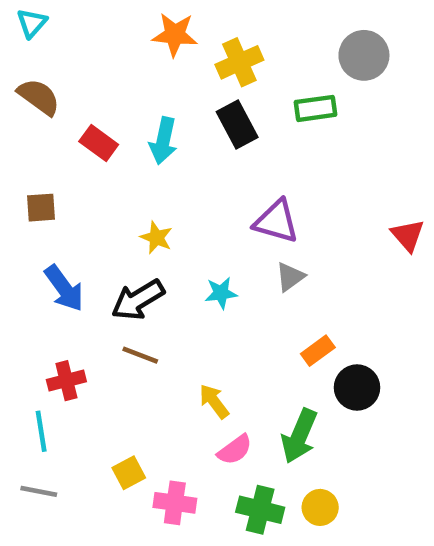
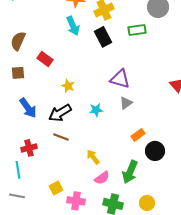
brown semicircle: (39, 97) -> (18, 41), moved, turned -102
cyan arrow: (163, 141) -> (73, 26), moved, turned -36
red rectangle: (99, 143) -> (45, 59), moved
yellow circle: (320, 507) -> (147, 203), moved

